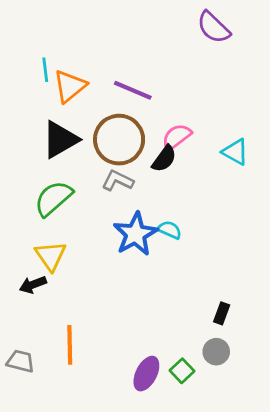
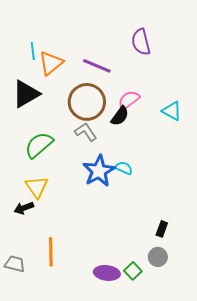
purple semicircle: (213, 27) -> (141, 42), moved, turned 32
black triangle: (60, 140) -> (26, 94), moved
gray L-shape: (118, 181) -> (86, 132), turned 30
purple ellipse: (146, 374) -> (107, 273), turned 70

